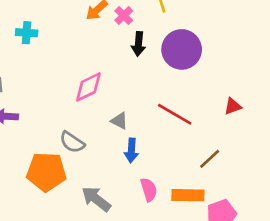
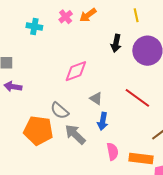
pink cross: (124, 16) -> (66, 17), moved
gray arrow: (96, 199) -> (75, 134), moved

